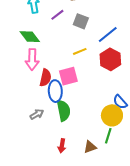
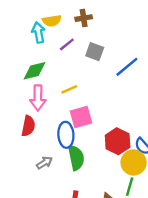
green diamond: (30, 37) -> (34, 71), turned -65
yellow line: (80, 51) -> (69, 89), moved
red hexagon: (110, 59) -> (118, 141), moved
red semicircle: (45, 78) -> (28, 126), moved

